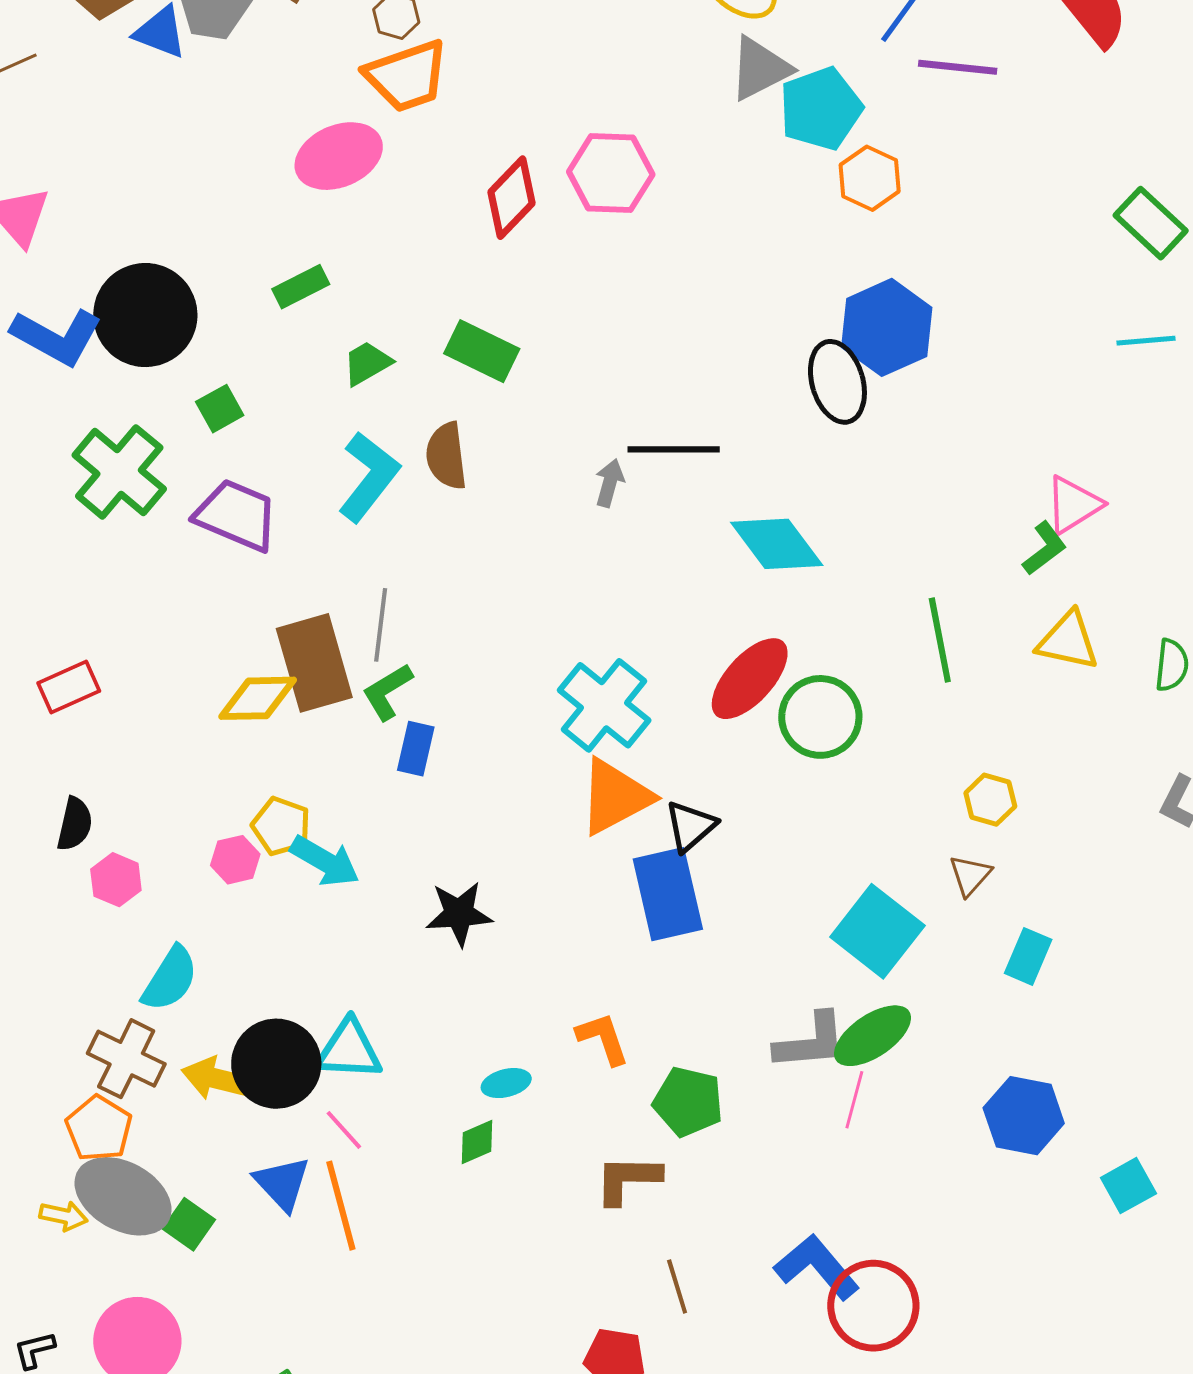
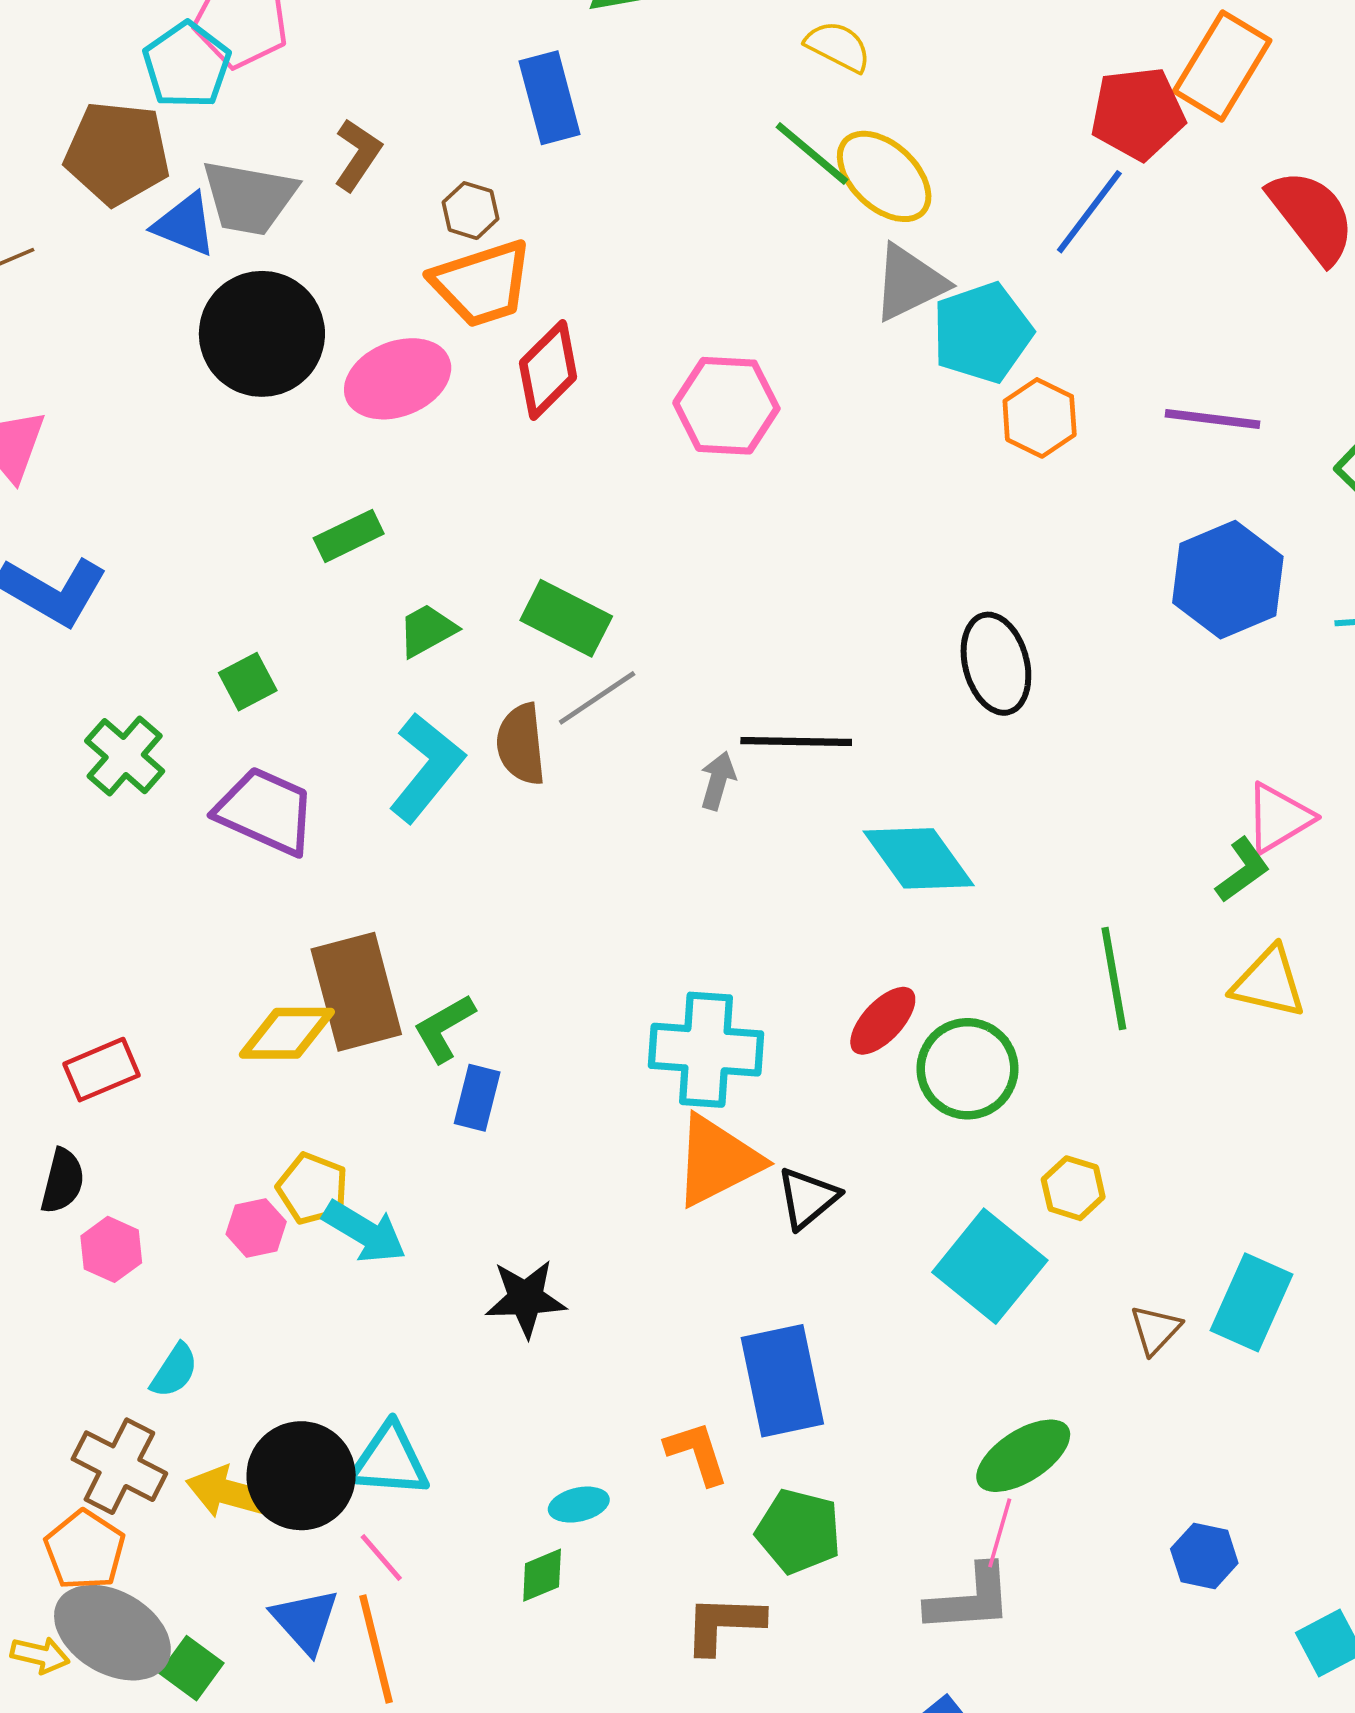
purple line: (958, 67) -> (1212, 419), moved
red diamond: (512, 198) -> (548, 370), moved
black circle: (145, 315) -> (262, 334), moved
blue hexagon: (887, 327) -> (1228, 580), moved
green cross: (119, 472) -> (125, 756), size x0.7
gray line: (381, 625) -> (597, 698), moved, turned 48
red ellipse: (750, 679) -> (883, 1021), size x0.7
red rectangle: (69, 687) -> (101, 1070), moved
cyan cross: (604, 705) -> (706, 1050), turned -36
yellow hexagon: (990, 800) -> (1073, 1188), moved
brown triangle: (970, 875) -> (1155, 1330), moved
blue rectangle: (668, 894) -> (782, 1381), moved
cyan square: (877, 931) -> (990, 1266), moved
cyan rectangle: (1028, 956) -> (1252, 1302), moved, size x1.4
cyan semicircle: (170, 979) -> (174, 1371), size x0.7
gray L-shape: (811, 1042) -> (970, 1599), moved
blue hexagon: (1024, 1116) -> (1204, 1556), size x0.7

